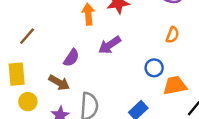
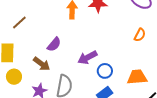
purple arrow: (110, 45) -> (87, 57), moved
blue circle: (154, 68) -> (105, 71), moved

